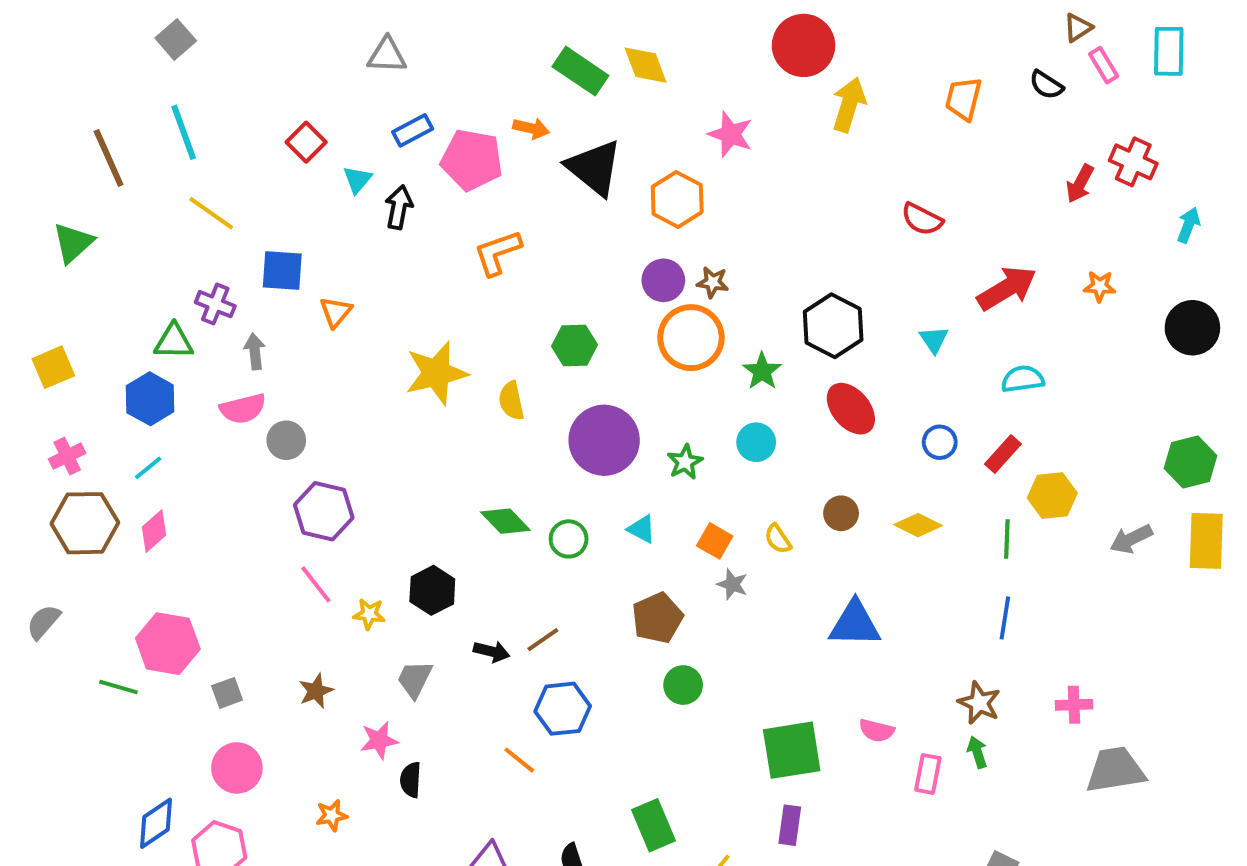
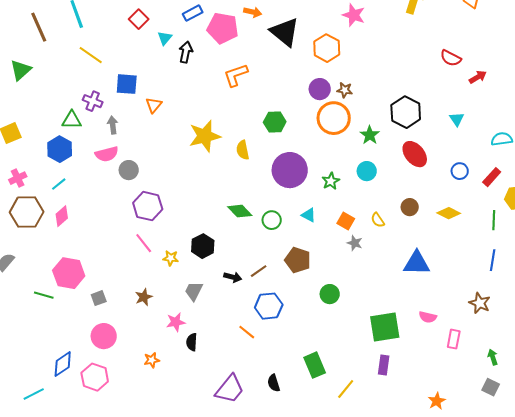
red arrow: (1007, 288) -> (478, 77), moved, size x0.6
brown pentagon: (657, 618) -> (298, 260), moved, turned -30
green arrow: (977, 752) -> (493, 357), moved

